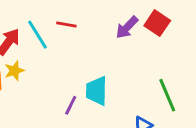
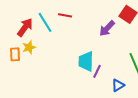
purple arrow: (127, 27) -> (107, 28), moved
purple line: (71, 105) -> (97, 71), moved

